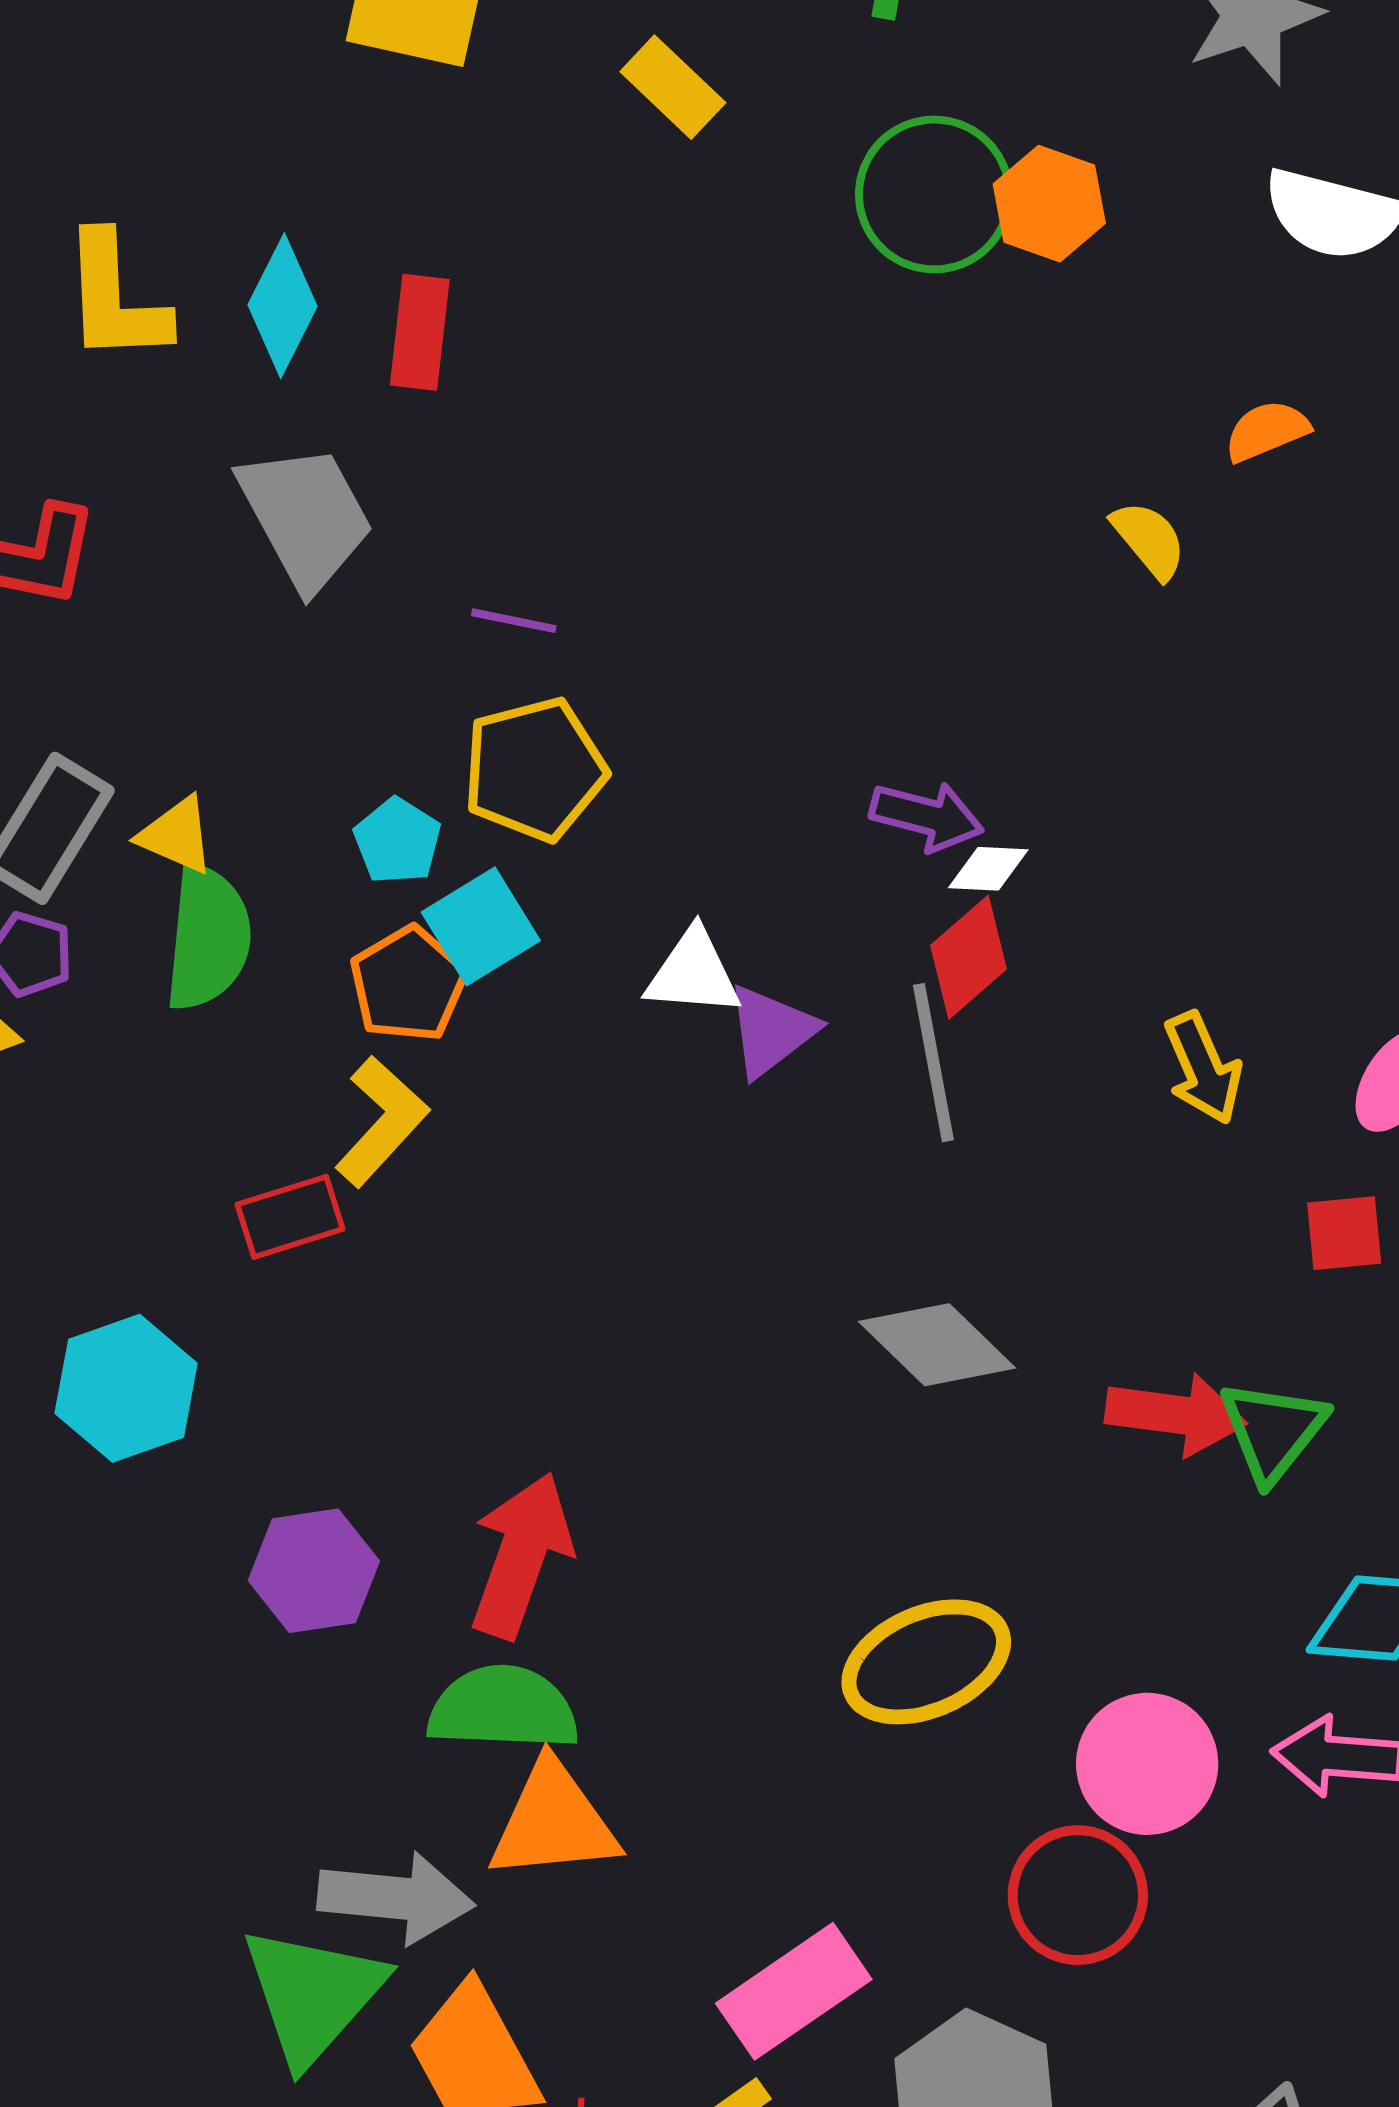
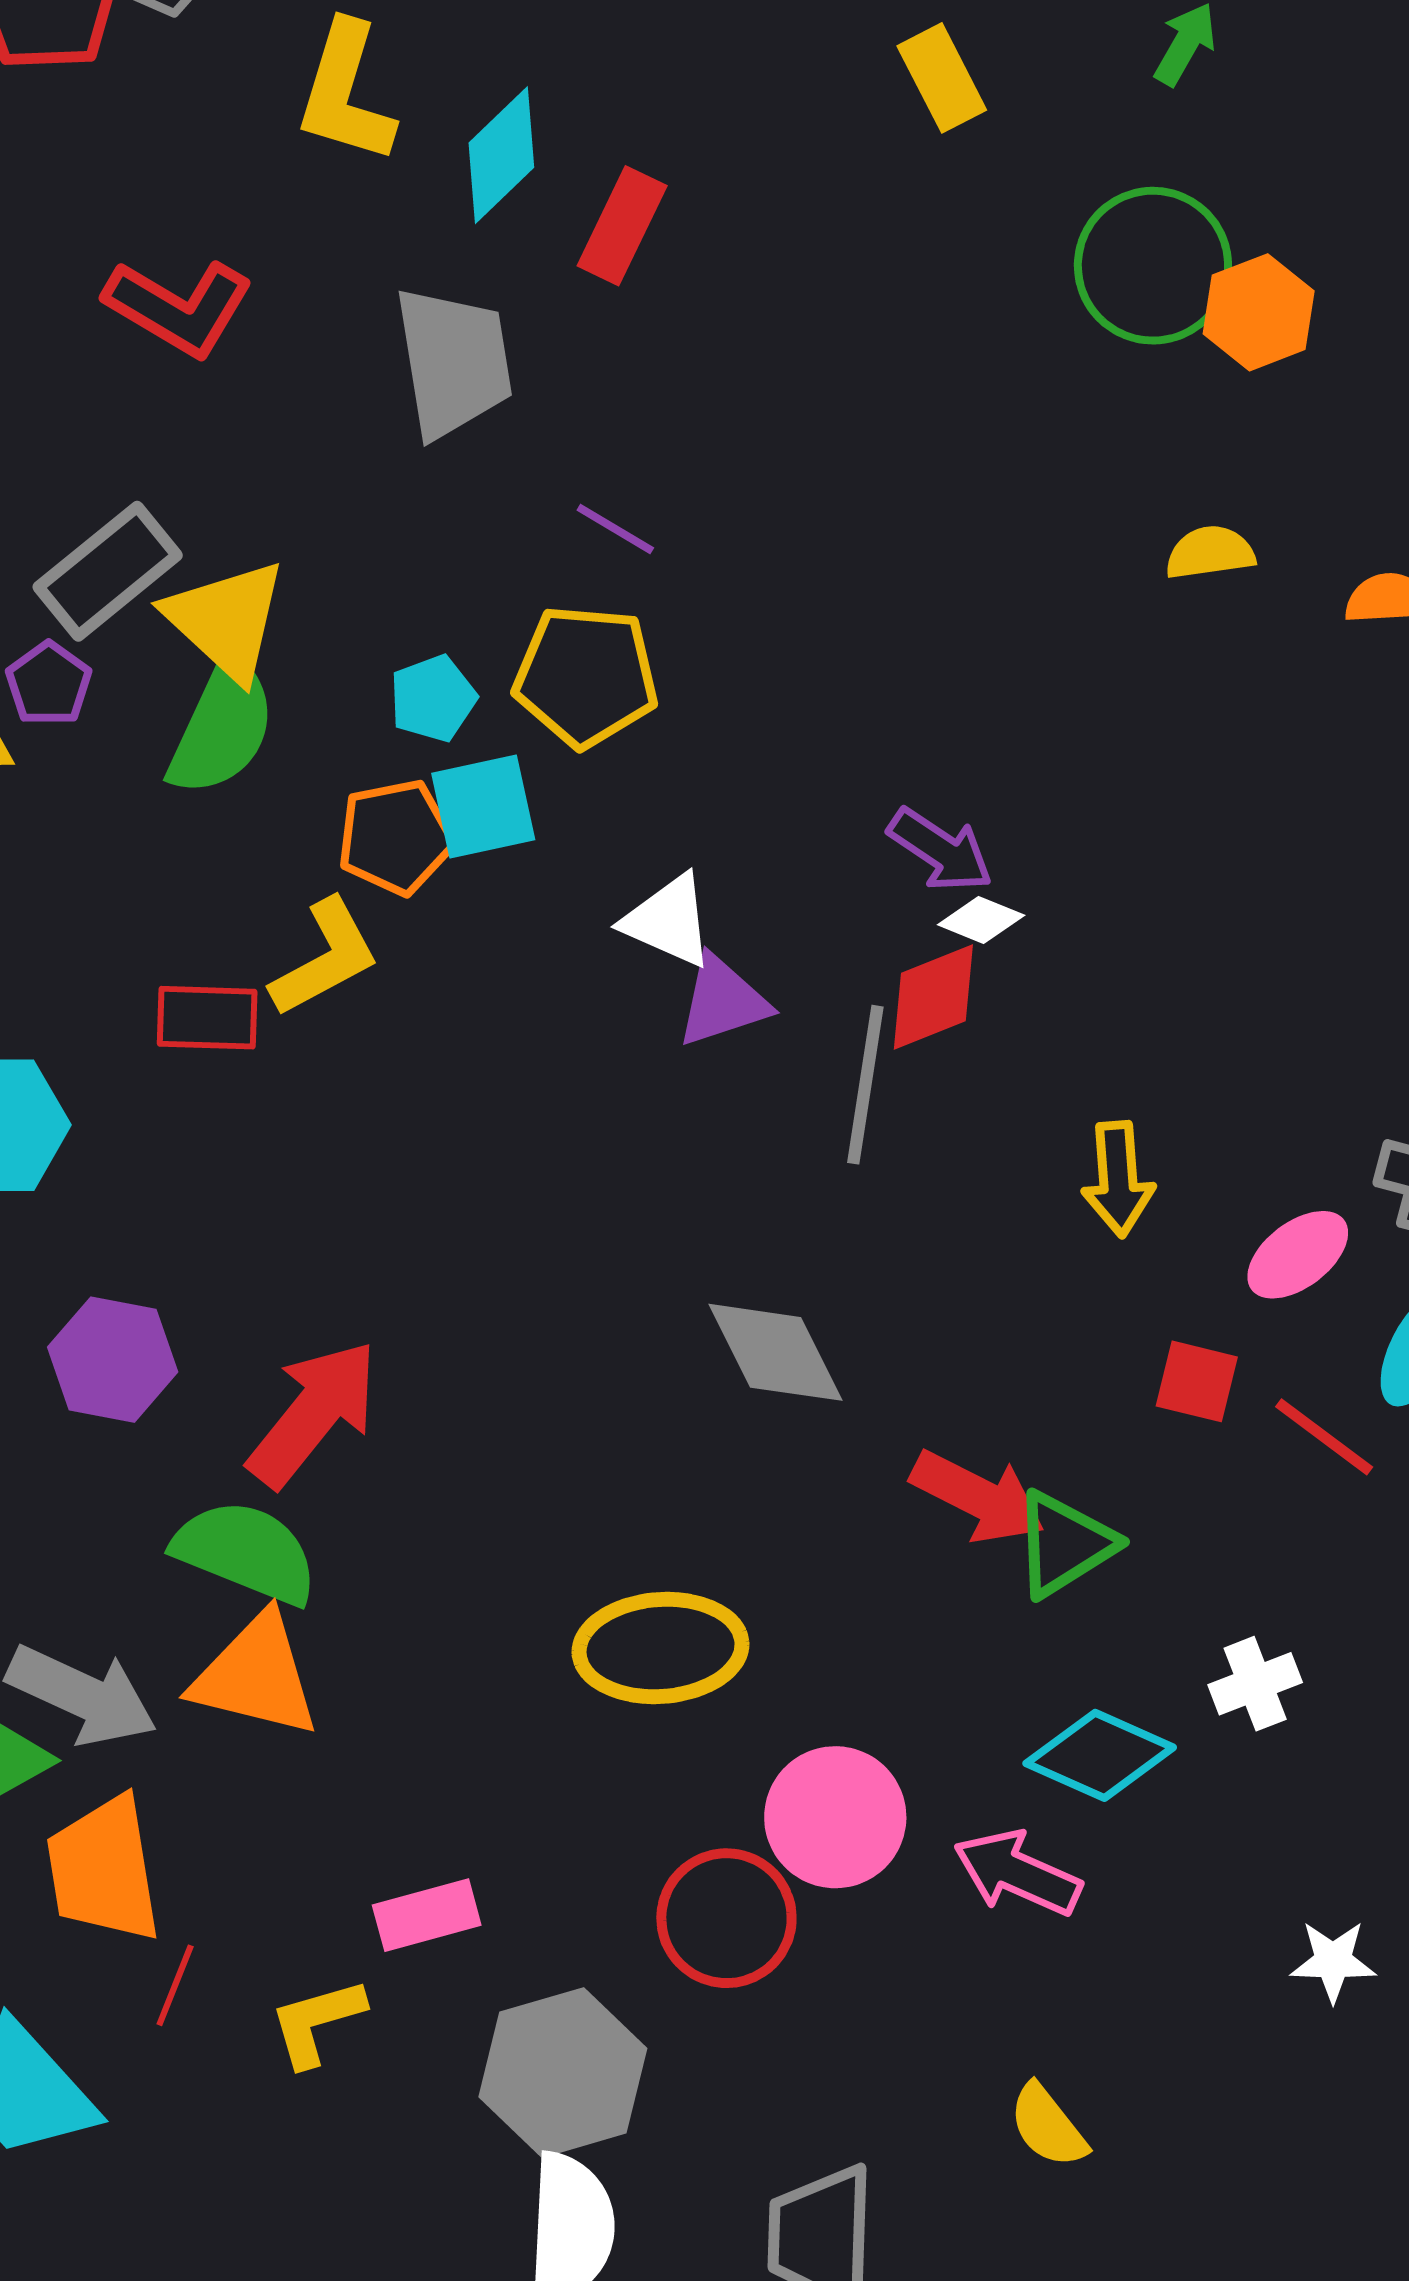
yellow semicircle: (1149, 540) -> (1210, 553), moved, turned -78
yellow triangle: (177, 835) -> (226, 620), size x1.6
pink rectangle: (794, 1991) -> (427, 1915), size x0.7

